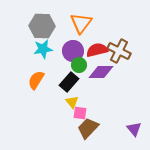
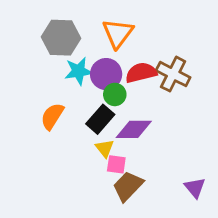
cyan star: (43, 49) -> (78, 71), moved
purple diamond: (101, 72) -> (134, 129), moved

